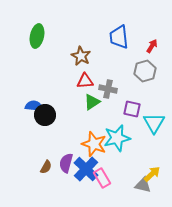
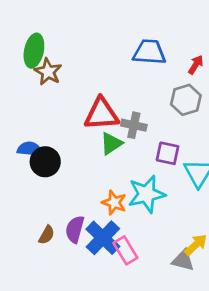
blue trapezoid: (119, 37) -> (149, 52), turned 100
brown star: (81, 56) -> (48, 72), moved
red triangle: (85, 81) -> (101, 114), size x1.5
orange star: (94, 144) -> (114, 203), size x0.7

